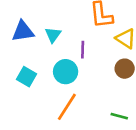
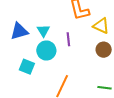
cyan circle: (66, 72) -> (46, 51), moved

